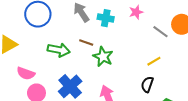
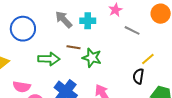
gray line: (161, 32) -> (132, 30), moved
yellow line: (154, 61) -> (148, 59), moved

